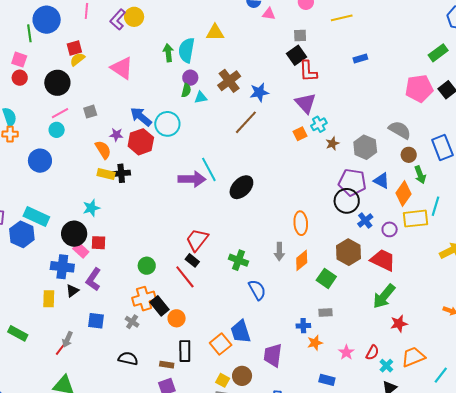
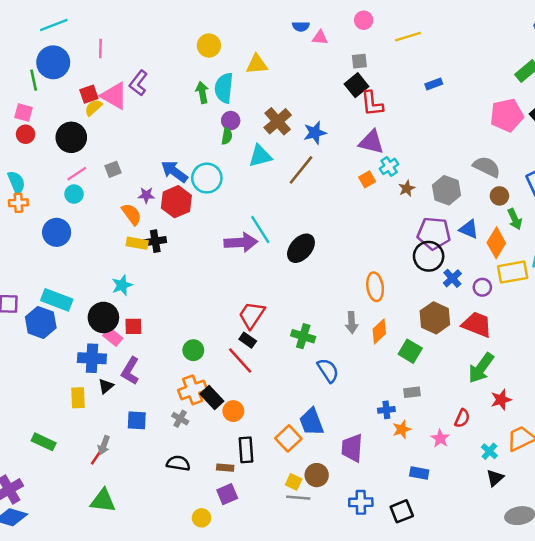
yellow circle: (134, 17) -> (209, 46), moved
purple L-shape: (118, 19) -> (138, 83), moved
pink triangle: (122, 68) -> (114, 96), moved
cyan triangle: (201, 98) -> (260, 156), moved, size x1.5
purple triangle: (306, 103) -> (371, 142), turned -30
red semicircle: (372, 352) -> (462, 418), moved

